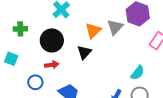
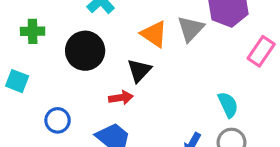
orange triangle: (93, 30) -> (154, 34), turned -42
red arrow: (52, 65) -> (121, 98), moved
cyan semicircle: (138, 73) -> (228, 105), turned -63

